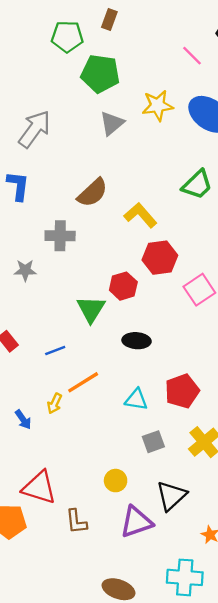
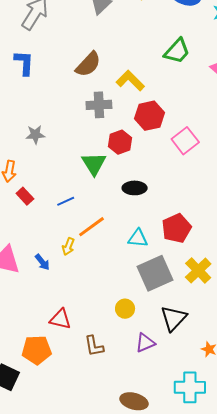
gray cross: (60, 236) -> (99, 105), moved
gray square: (153, 442) -> (155, 273), size x1.8
red triangle: (39, 488) -> (60, 319), size x0.7
purple triangle: (136, 522) -> (145, 343), size x0.7

